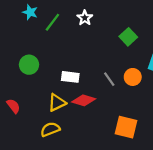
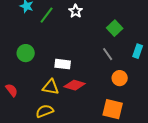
orange circle: (133, 77) -> (120, 78), moved
gray line: (109, 79) -> (108, 54), moved
yellow triangle: (57, 103) -> (51, 87), turned 36

